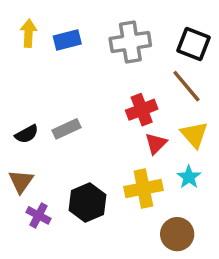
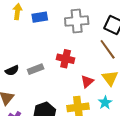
red cross: (142, 110) -> (66, 59), moved, turned 30

